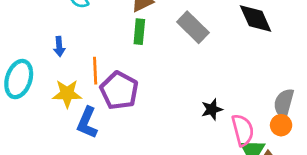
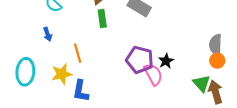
blue arrow: (59, 46) -> (48, 34), moved
purple pentagon: (119, 91) -> (140, 60), moved
pink semicircle: (243, 130) -> (153, 74), moved

